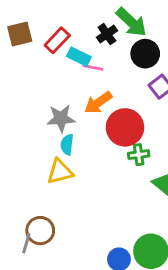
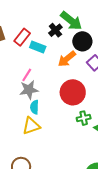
pink line: (93, 67) -> (27, 75), moved, turned -64
orange arrow: (98, 103) -> (67, 59), moved
green cross: (139, 155) -> (84, 118), moved

